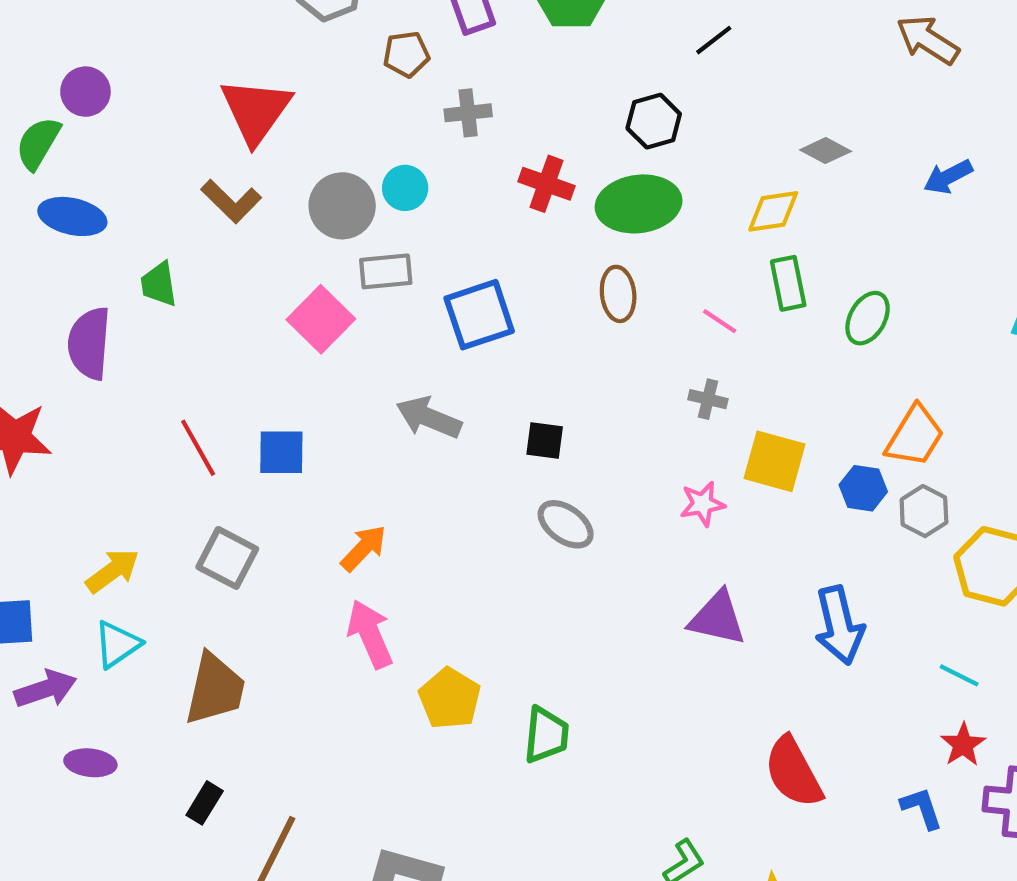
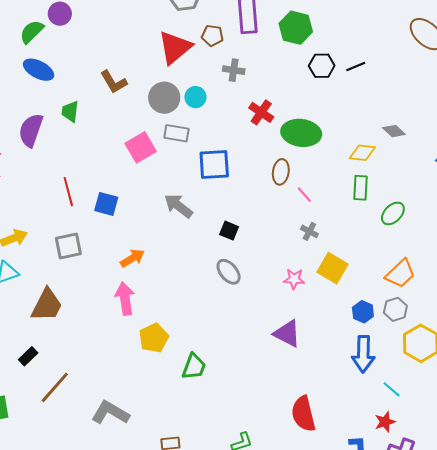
red triangle: (256, 111) -> (175, 48), moved
black hexagon: (654, 121) -> (322, 66), moved
pink line: (720, 321) -> (304, 195), moved
blue hexagon: (863, 488) -> (363, 312), moved
gray square: (227, 558) -> (68, 246), turned 36
blue arrow: (839, 625) -> (363, 354), moved

